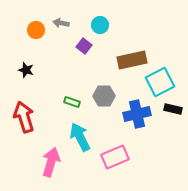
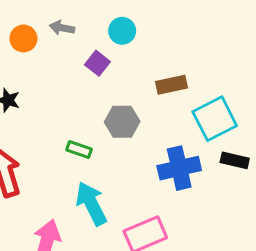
brown rectangle: (132, 60) -> (171, 85), size x0.7
gray hexagon: (104, 96) -> (122, 122), moved

